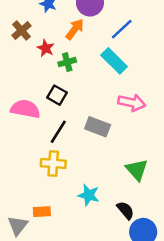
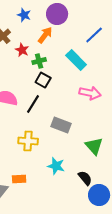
blue line: (122, 29) -> (94, 35), moved
black square: (57, 95) -> (43, 80), moved
gray rectangle: (98, 127) -> (61, 125), moved
black line: (58, 132) -> (33, 104), moved

